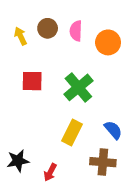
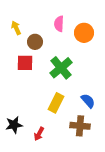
brown circle: (48, 28) -> (35, 42), moved

